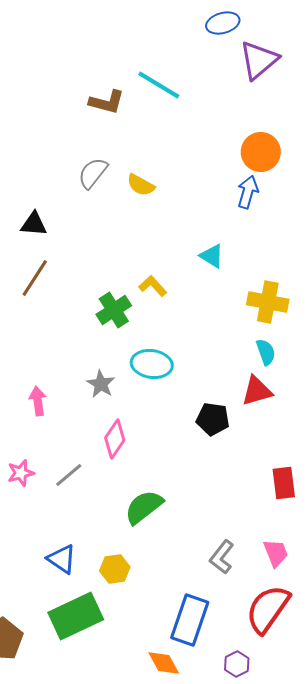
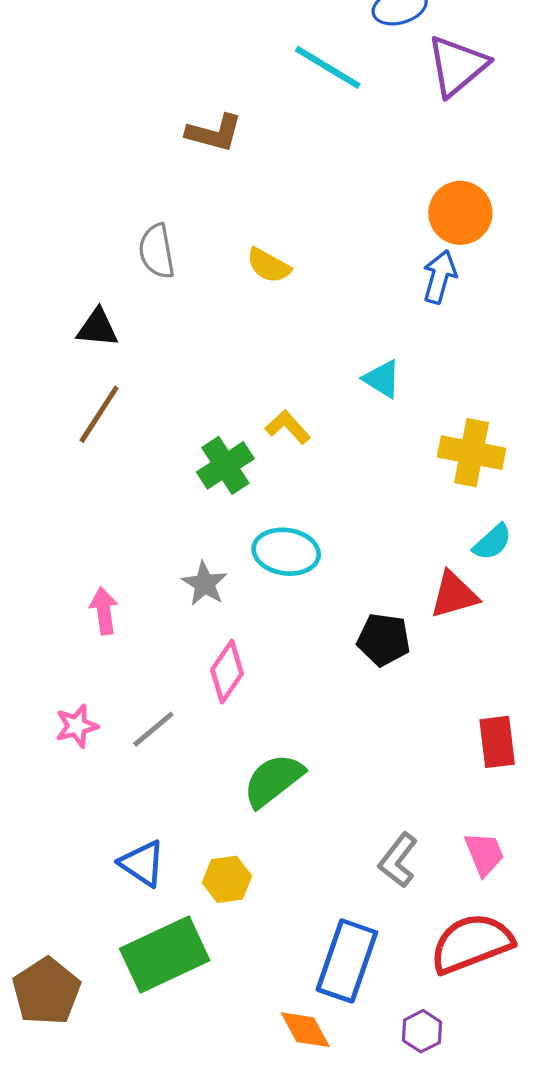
cyan line: (159, 85) -> (328, 67), moved
gray semicircle: (93, 173) -> (157, 251), moved, turned -48
cyan semicircle: (266, 352) -> (492, 542), moved, turned 68
red semicircle: (268, 609) -> (472, 943), turned 34

